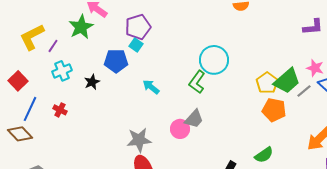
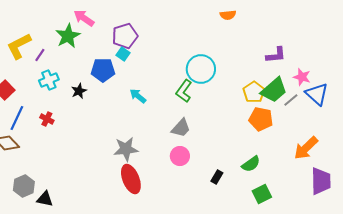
purple L-shape: (313, 27) -> (276, 55), moved
pink circle: (180, 129) -> (180, 156), moved

